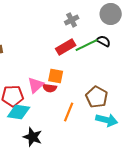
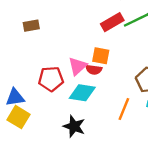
cyan diamond: (19, 112) -> (82, 93), moved
orange line: (69, 112) -> (124, 109), moved

